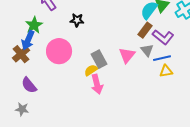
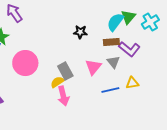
black star: (77, 20) -> (80, 32), moved
brown rectangle: (145, 30) -> (111, 42), turned 49
blue line: (162, 58) -> (110, 90), moved

